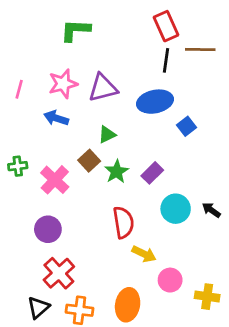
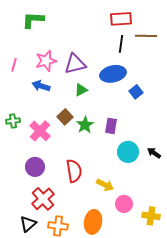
red rectangle: (166, 26) -> (121, 19), turned -70
green L-shape: (75, 30) -> (33, 20), moved
green triangle: (107, 135) -> (81, 90), moved
purple rectangle: (152, 173) -> (111, 126), turned -35
red semicircle: (123, 222) -> (74, 171), moved

